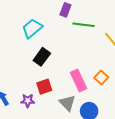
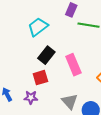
pink rectangle: (79, 81) -> (73, 65), moved
red square: (44, 87) -> (40, 78), moved

